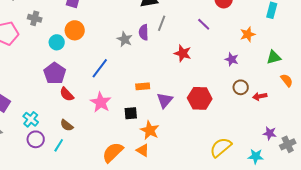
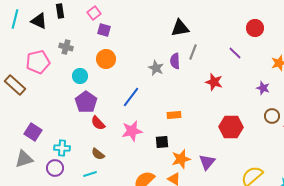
cyan circle: (57, 42) -> (80, 76), moved
purple triangle: (165, 100) -> (207, 162), moved
pink star: (101, 102) -> (132, 131), turned 30
cyan cross: (31, 119) -> (62, 148), turned -35
orange star: (150, 130) -> (181, 159), turned 30
purple circle: (36, 139) -> (55, 168), moved
cyan line: (59, 145) -> (90, 174), turned 40

